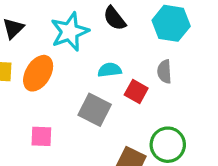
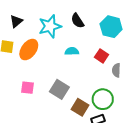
gray semicircle: (164, 72) -> (116, 70), moved
red square: (136, 91) -> (102, 56), moved
gray square: (95, 110) -> (59, 89), moved

